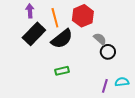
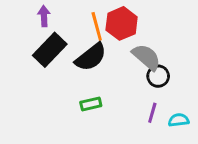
orange line: (55, 18) -> (97, 26), moved
gray semicircle: (100, 39) -> (146, 57), size x1.5
purple line: (105, 86) -> (152, 113), moved

